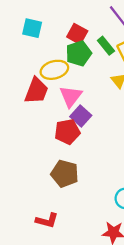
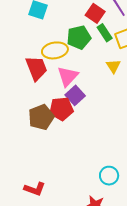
red square: (77, 34) -> (95, 13), moved
red trapezoid: (36, 91) -> (36, 68), turned -48
brown pentagon: (65, 174) -> (41, 117), moved, turned 30

